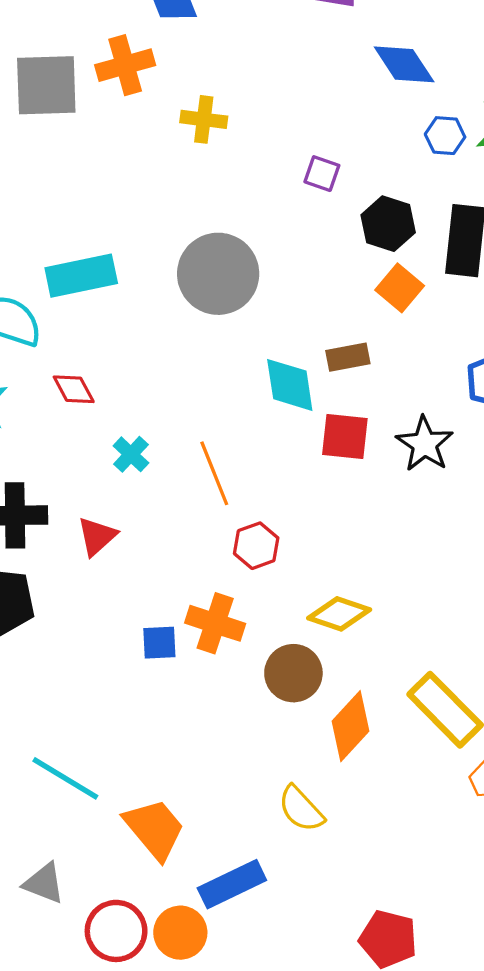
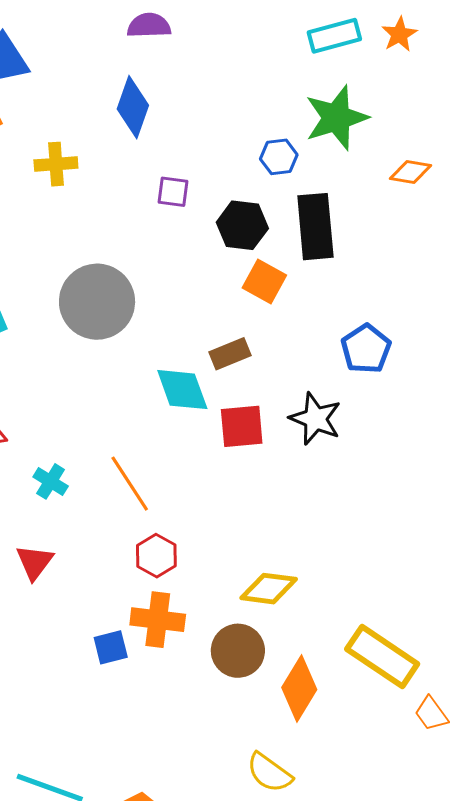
blue diamond: (404, 64) -> (133, 107), moved, turned 64
blue hexagon: (445, 136) -> (279, 157), moved
red hexagon: (256, 546) -> (156, 556), moved

